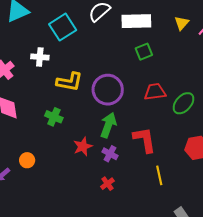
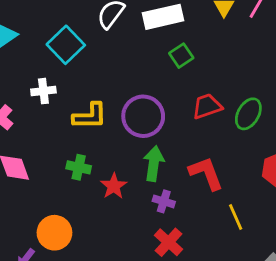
red star: (83, 147) -> (114, 186), moved
orange circle: (27, 160) -> (54, 233), size x1.6
red cross: (107, 184) -> (168, 242), size x1.5

